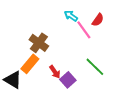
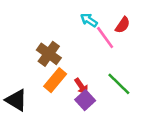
orange rectangle: (30, 64) -> (55, 80), moved
red arrow: (55, 72) -> (81, 86), moved

